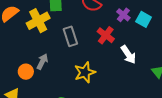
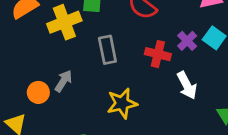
purple cross: (123, 15) -> (187, 41), moved
red cross: (106, 35) -> (158, 54), turned -30

